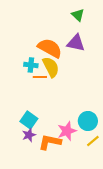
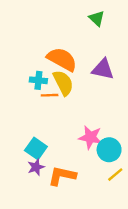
purple triangle: (76, 43) -> (103, 69), moved
pink star: (67, 131) -> (90, 137), moved, turned 30

